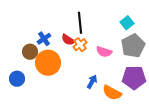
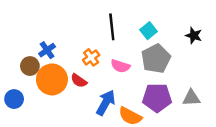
black line: (80, 23) -> (112, 27), moved
red semicircle: (68, 40) -> (79, 81), moved
blue arrow: (92, 82) -> (106, 103), size x1.5

